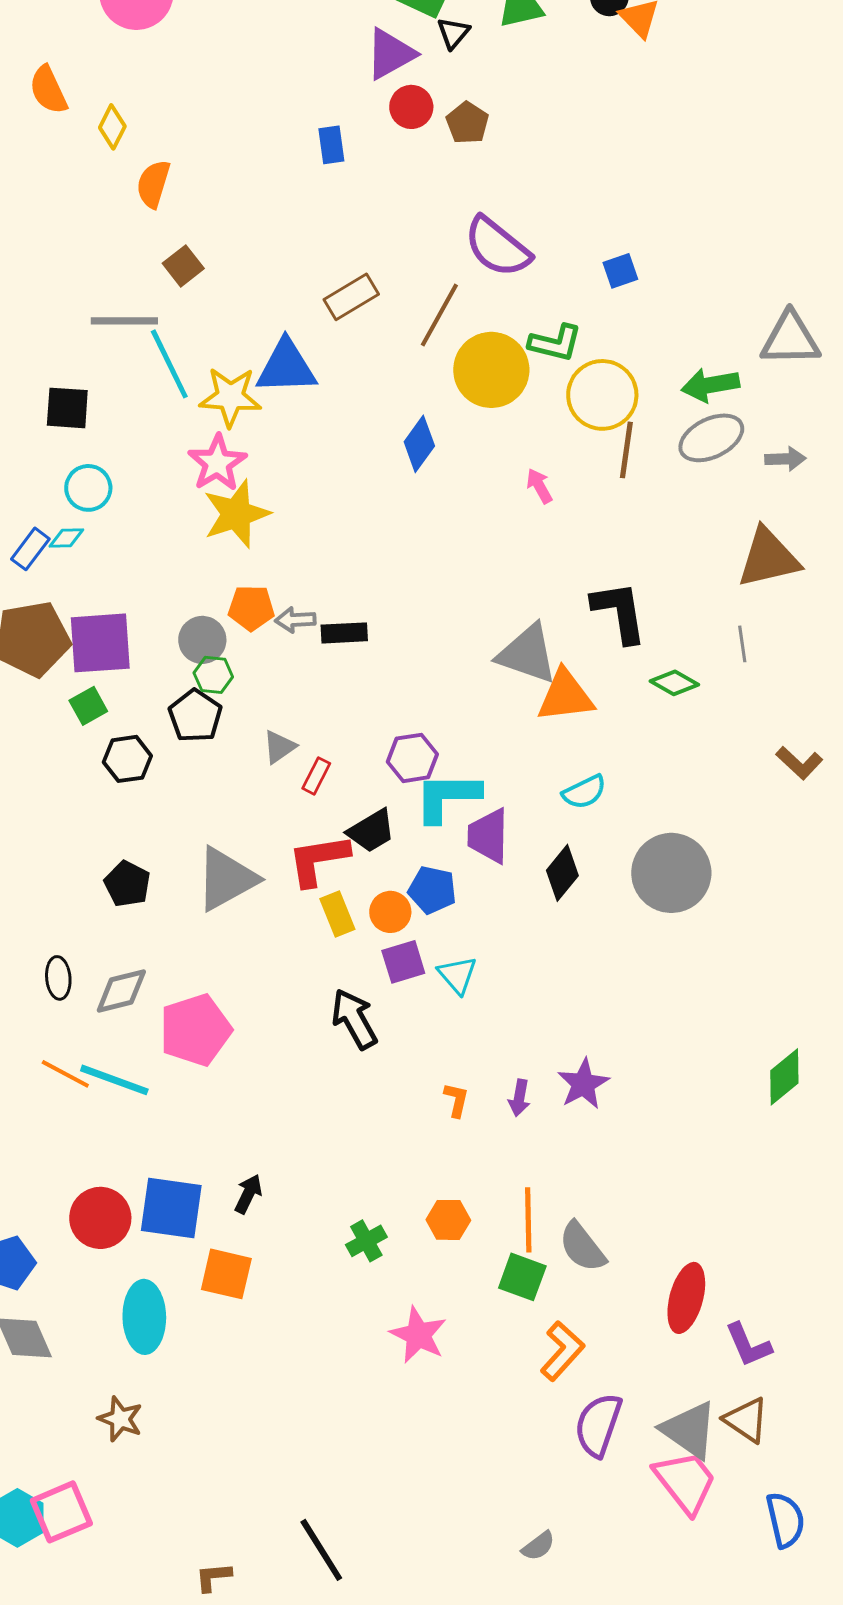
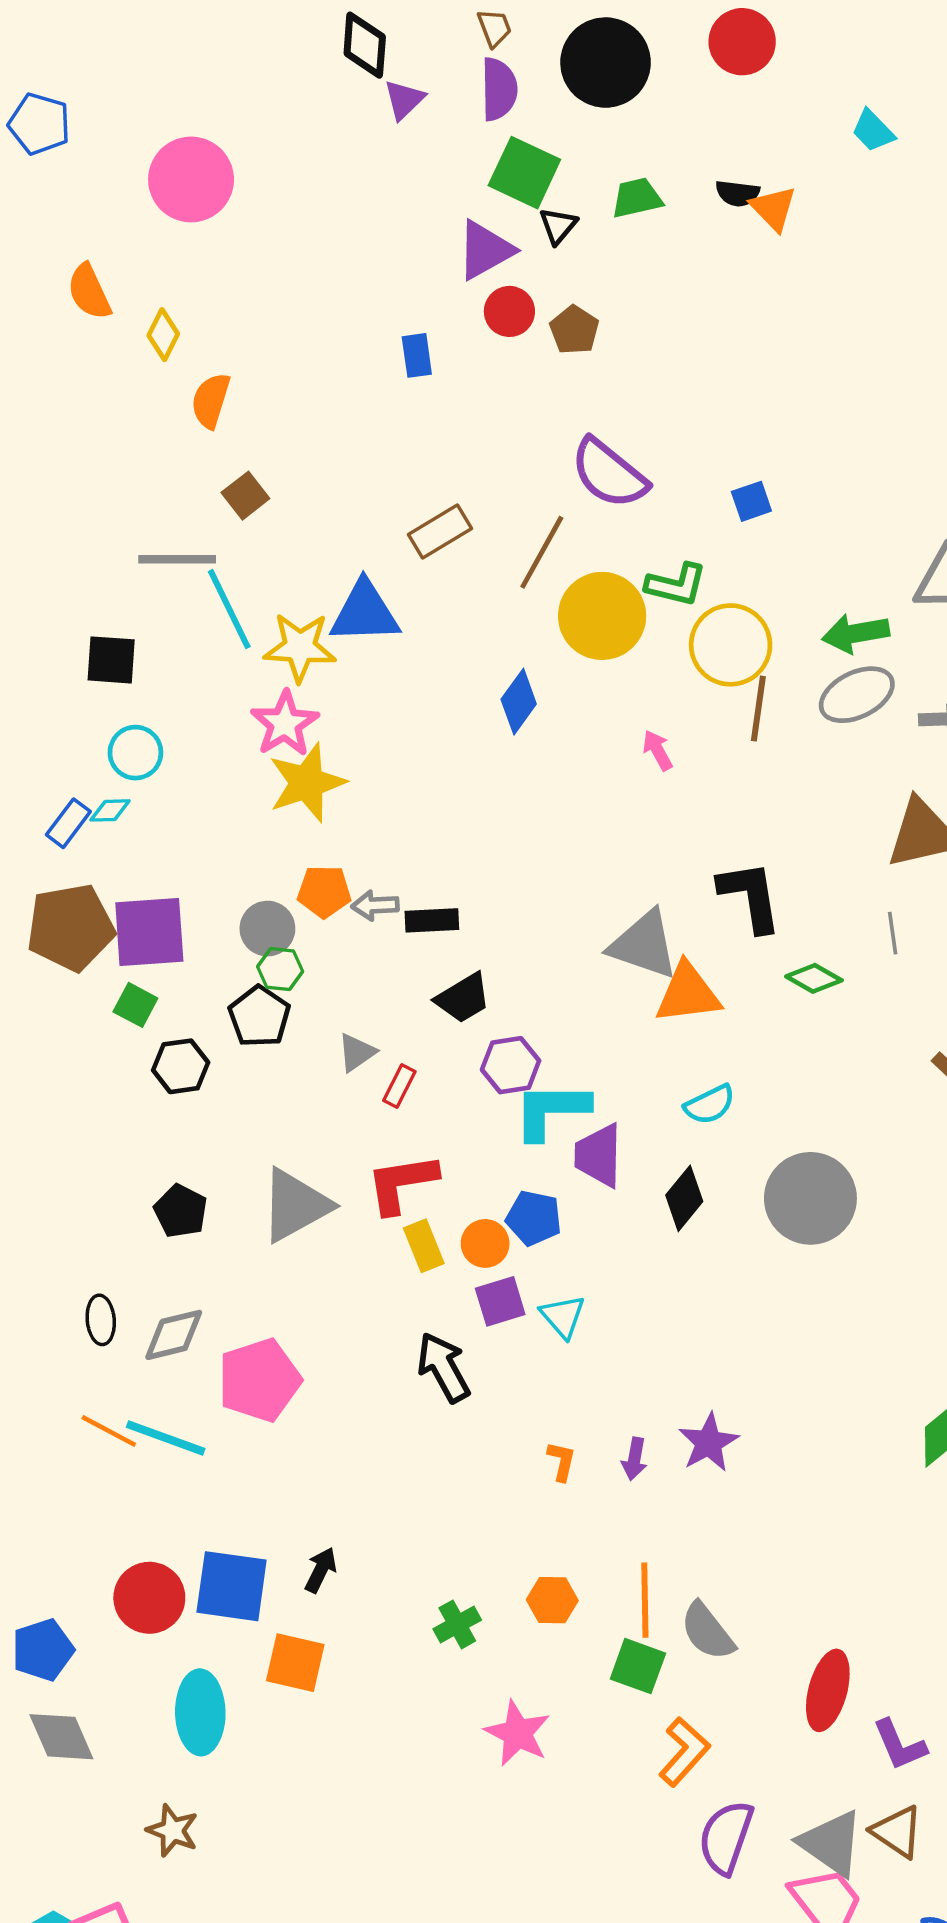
green square: (88, 706) -> (135, 1005), turned -33
black trapezoid: (371, 831) -> (463, 998), moved

